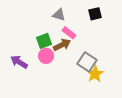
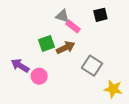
pink rectangle: (69, 33) -> (73, 26), moved
pink circle: (46, 56) -> (39, 76), moved
yellow star: (95, 74) -> (113, 89), moved, turned -30

